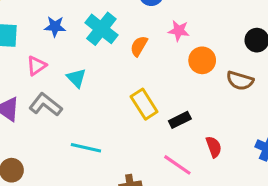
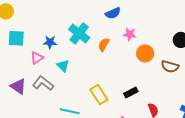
blue star: (55, 27) -> (50, 42), moved
yellow rectangle: (144, 104) -> (99, 95), moved

